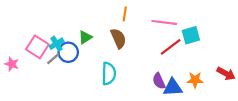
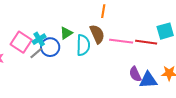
pink line: (164, 22) -> (121, 41), moved
red line: (171, 47) -> (146, 42), turned 45
cyan semicircle: (109, 74) -> (83, 45), moved

